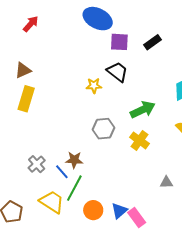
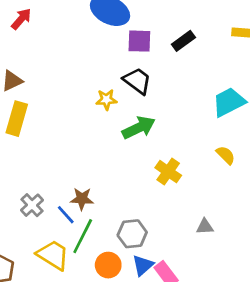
green arrow: (143, 110) -> (139, 128), moved
gray hexagon: (104, 129) -> (132, 234), moved

